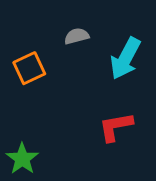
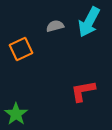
cyan arrow: (125, 58) -> (89, 22), moved

